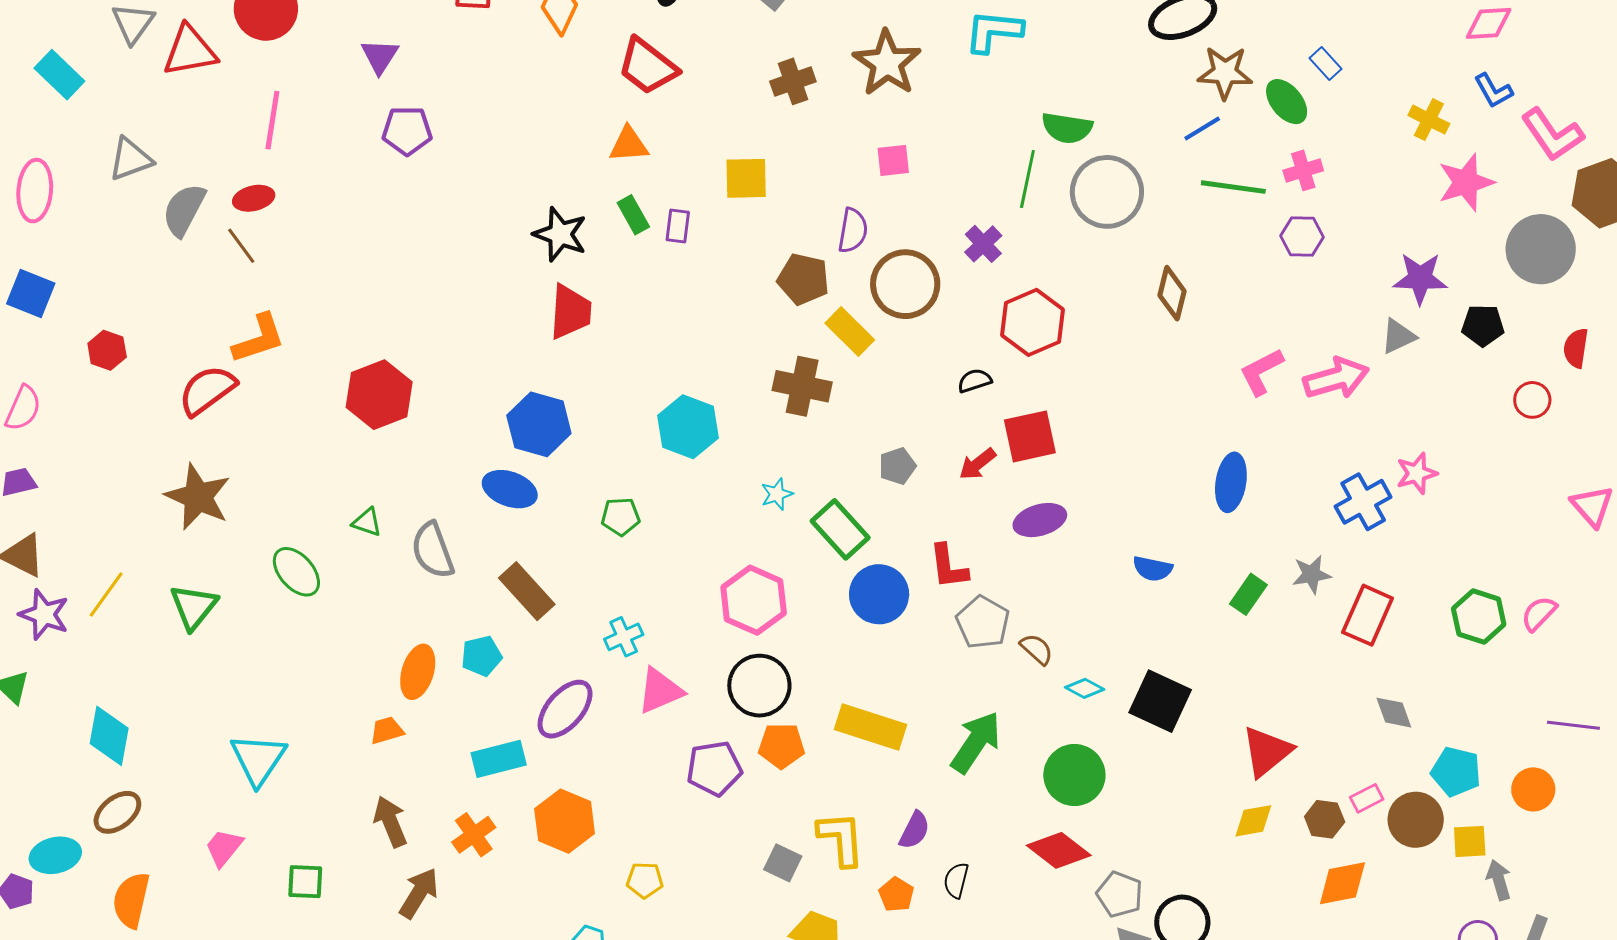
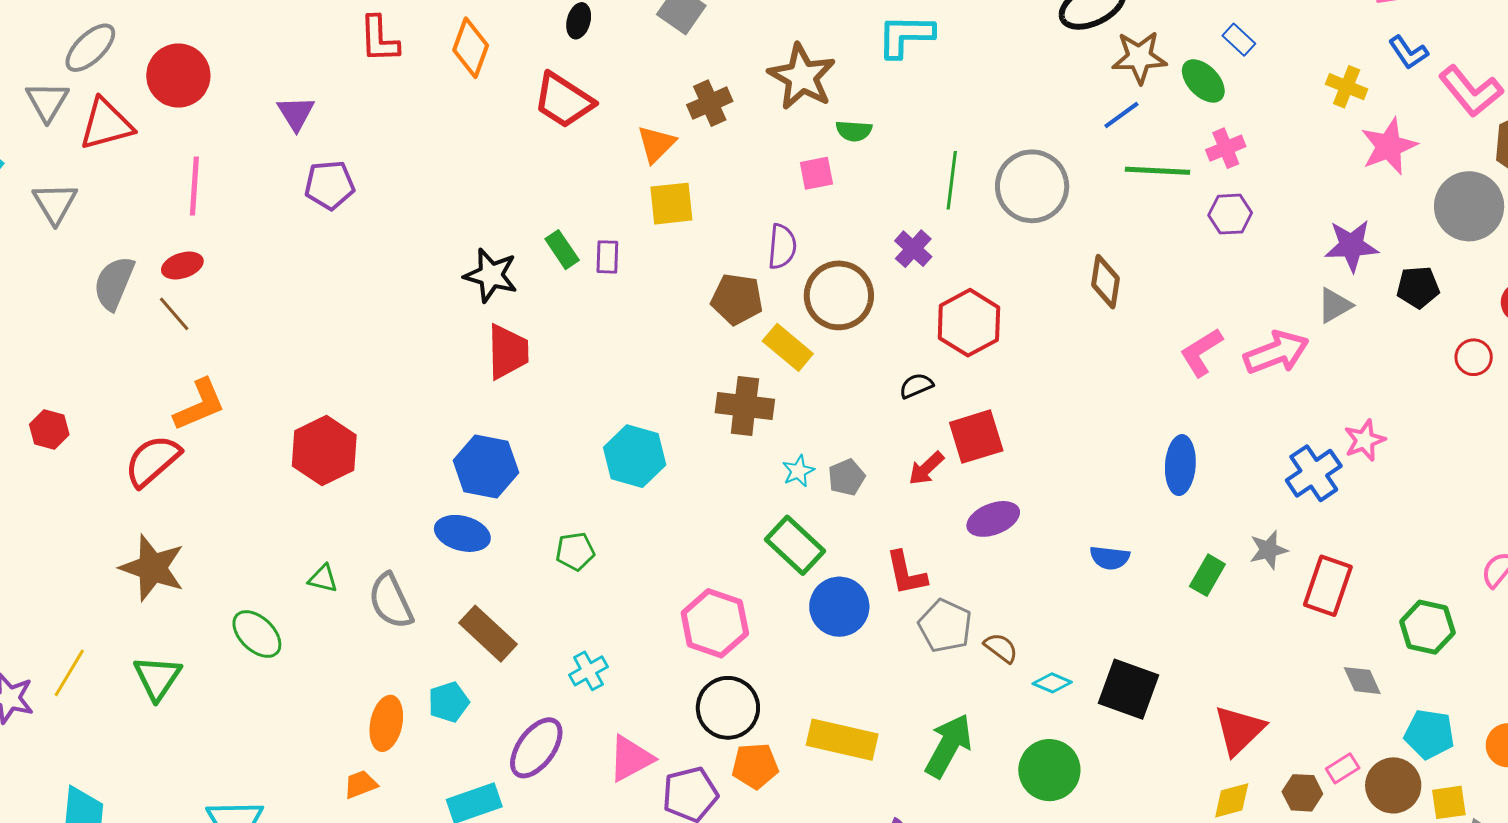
green semicircle: (1067, 128) -> (854, 131), moved, size x0.7
orange triangle: (629, 144) -> (656, 144), moved, turned -36
gray triangle: (130, 159) -> (55, 203), moved, turned -36
cyan star: (777, 494) -> (798, 471), moved
green hexagon: (1479, 617) -> (1427, 627), moved
pink triangle: (660, 691) -> (631, 758), moved

